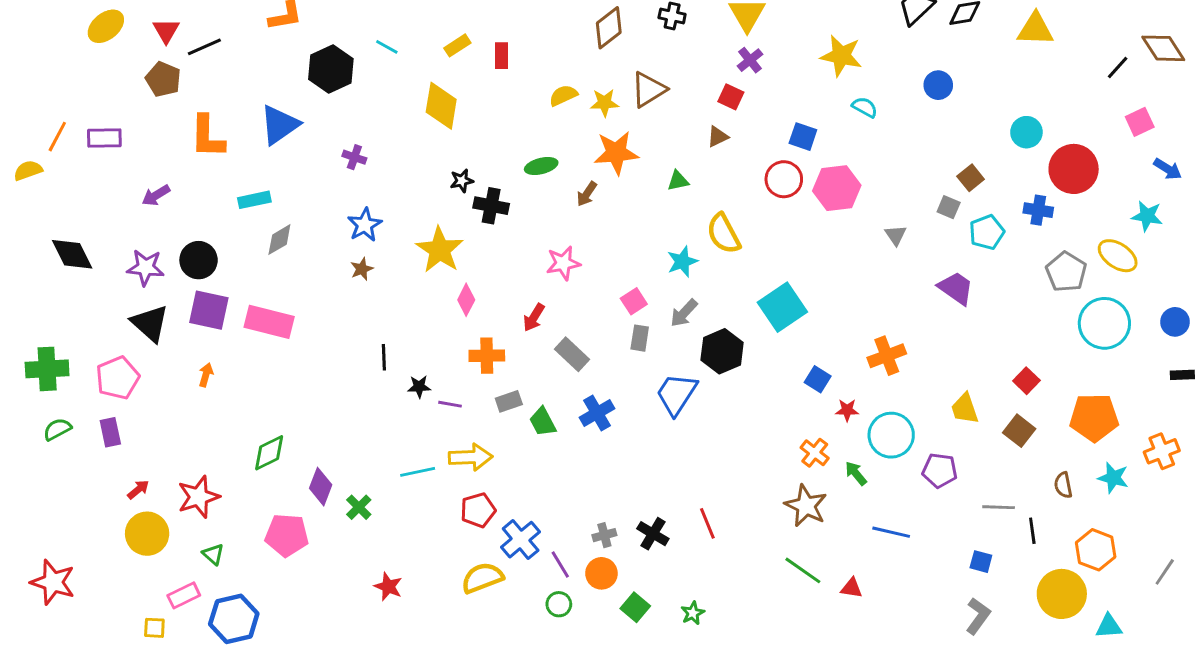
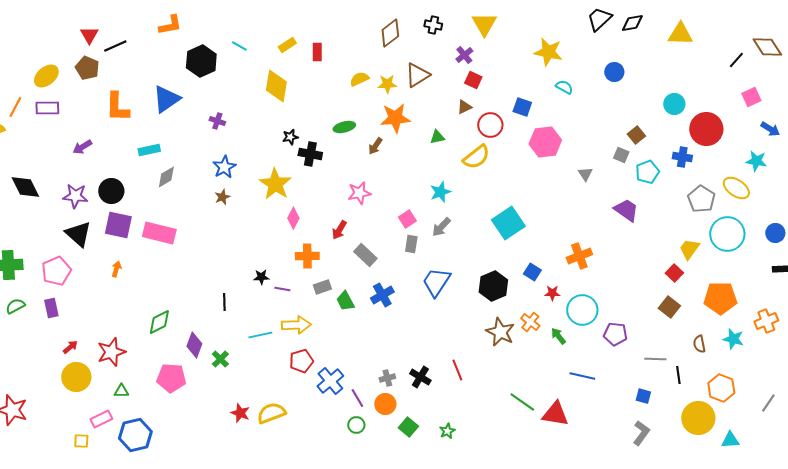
yellow ellipse: (106, 26) -> (46, 76), moved
purple cross: (750, 60) -> (464, 55), moved
red circle: (784, 179) -> (490, 125), moved
yellow semicircle: (724, 234) -> (476, 157), moved, turned -100
black hexagon: (722, 351) -> (493, 286), moved
black line: (384, 357) -> (224, 302), moved
yellow trapezoid: (965, 409) -> (689, 249), moved, turned 55
brown star: (806, 506) -> (500, 332), moved
green triangle: (213, 554) -> (121, 391), turned -42
yellow semicircle: (482, 578) -> (271, 413), moved
red triangle: (851, 588) -> (555, 414), size x1.8

